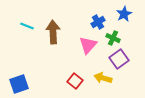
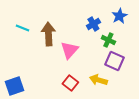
pink triangle: (88, 45) -> (69, 50), moved
purple square: (119, 59) -> (114, 61), turned -30

